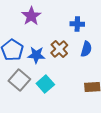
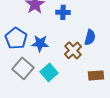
blue cross: (77, 24) -> (63, 12), moved
brown cross: (59, 49) -> (73, 50), moved

